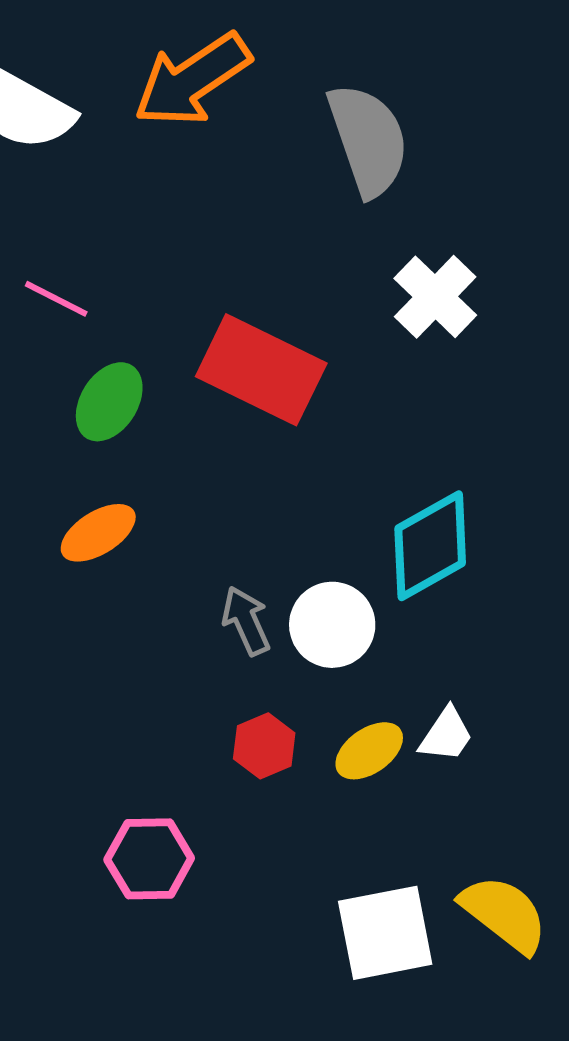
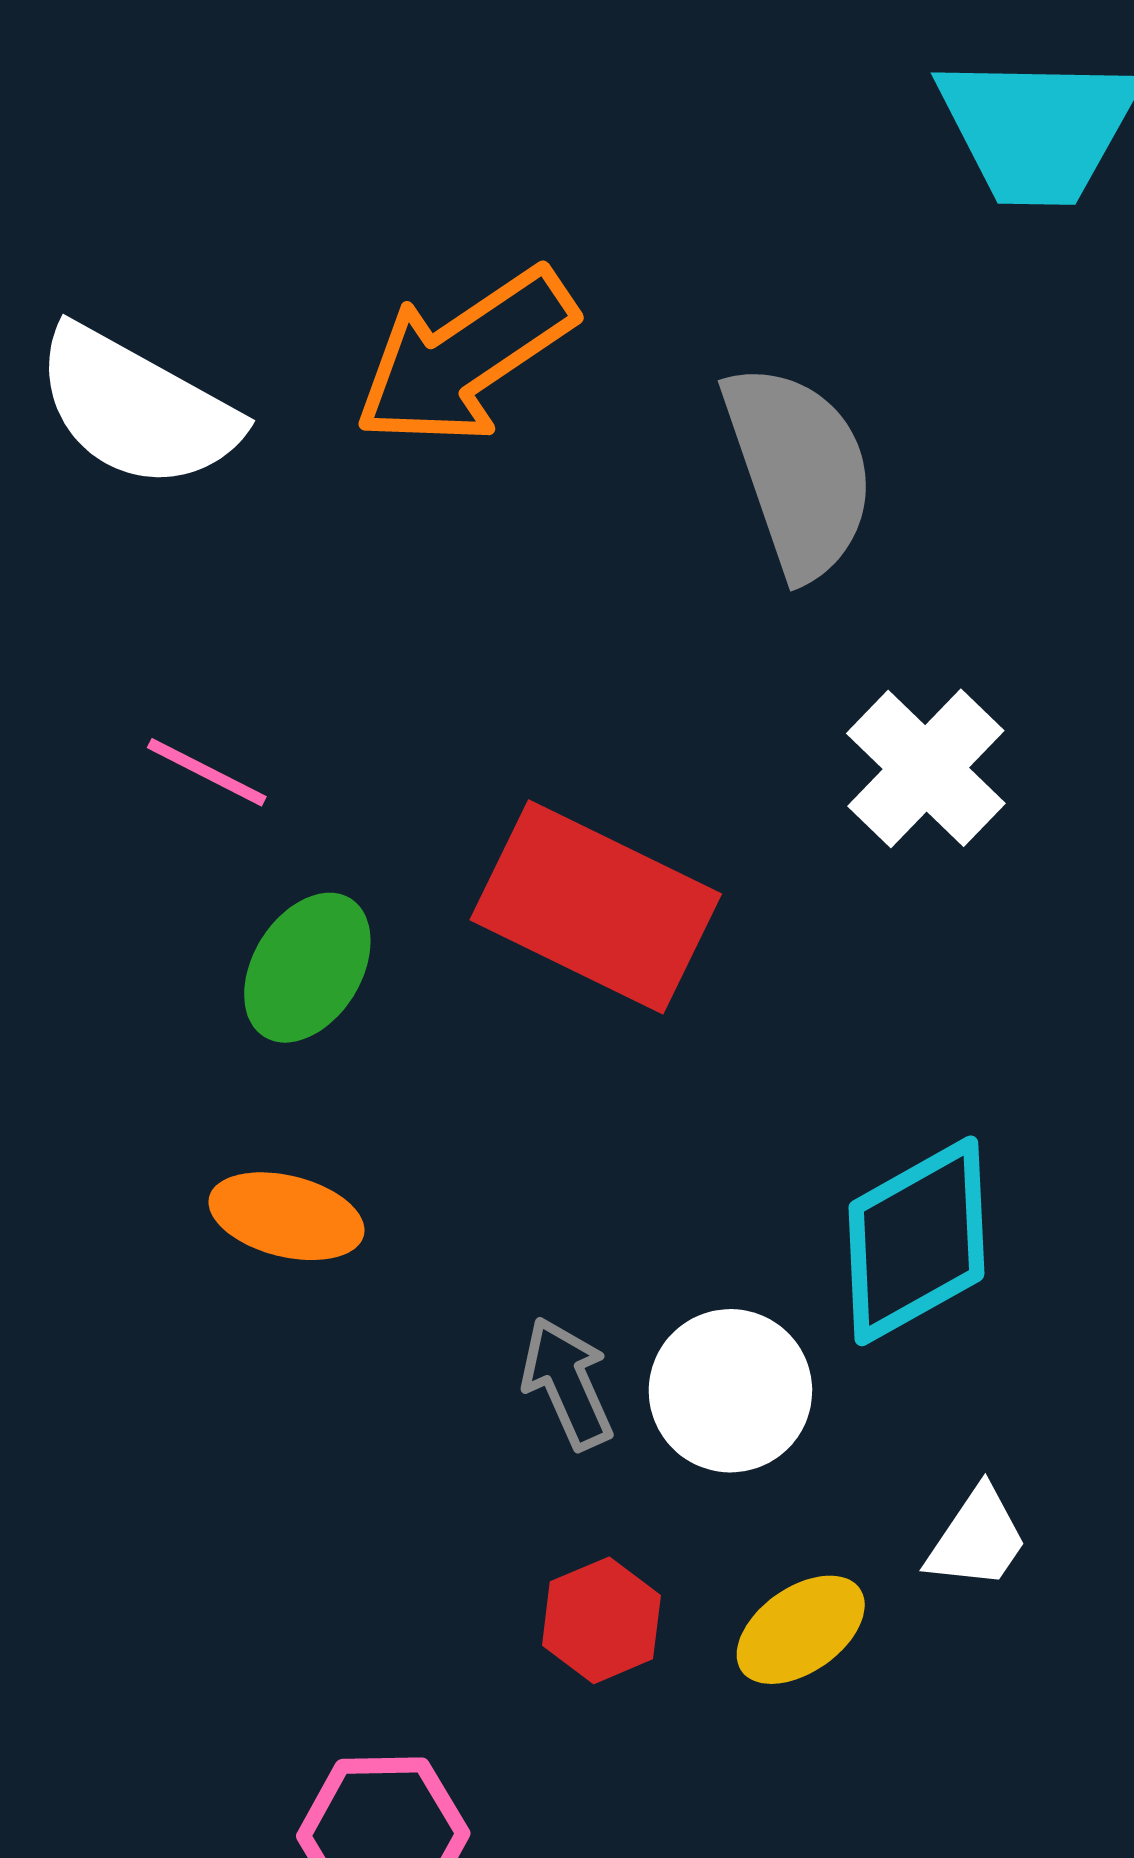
orange ellipse: (98, 533) -> (286, 1216), turned 46
white trapezoid: (446, 735) -> (977, 1539), moved

